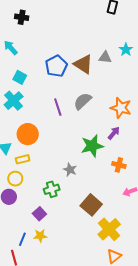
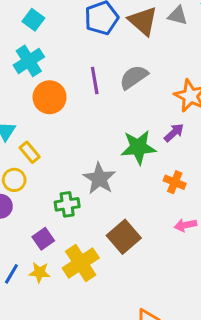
cyan square: (20, 77) -> (33, 20), moved
orange circle: (28, 134) -> (50, 97), moved
yellow rectangle: (23, 159) -> (30, 152), turned 56
gray star: (70, 170) -> (99, 178), size x1.5
yellow cross: (109, 229) -> (81, 263), moved

